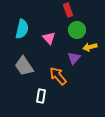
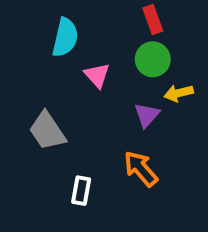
red rectangle: (68, 10) -> (153, 20), moved
cyan semicircle: (22, 29) -> (65, 37), moved
orange arrow: (58, 76) -> (141, 169), moved

